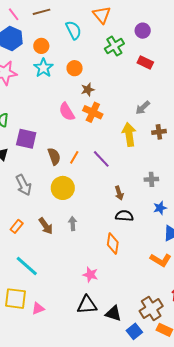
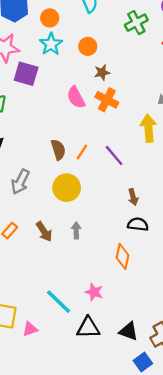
purple square: (26, 139) -> (26, 74), moved
gray arrow: (24, 185) -> (20, 182), turned 50
cyan line: (27, 266) -> (59, 302), moved
black triangle: (113, 313) -> (129, 331), moved

